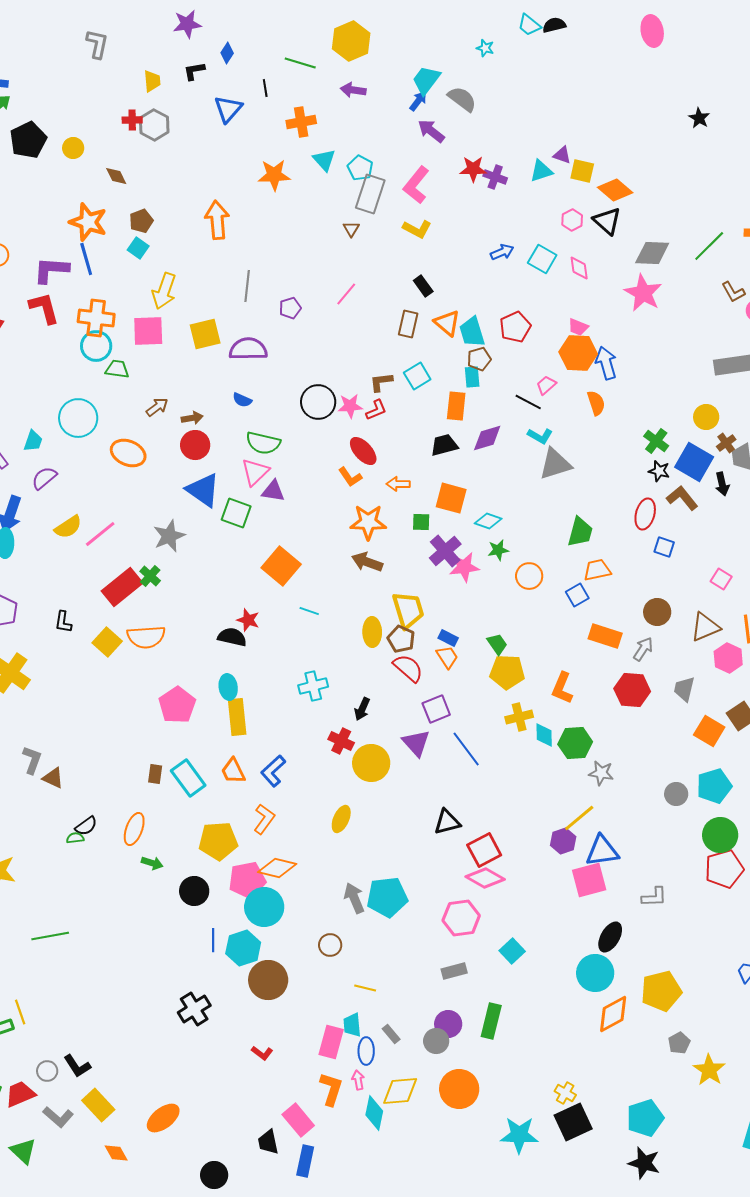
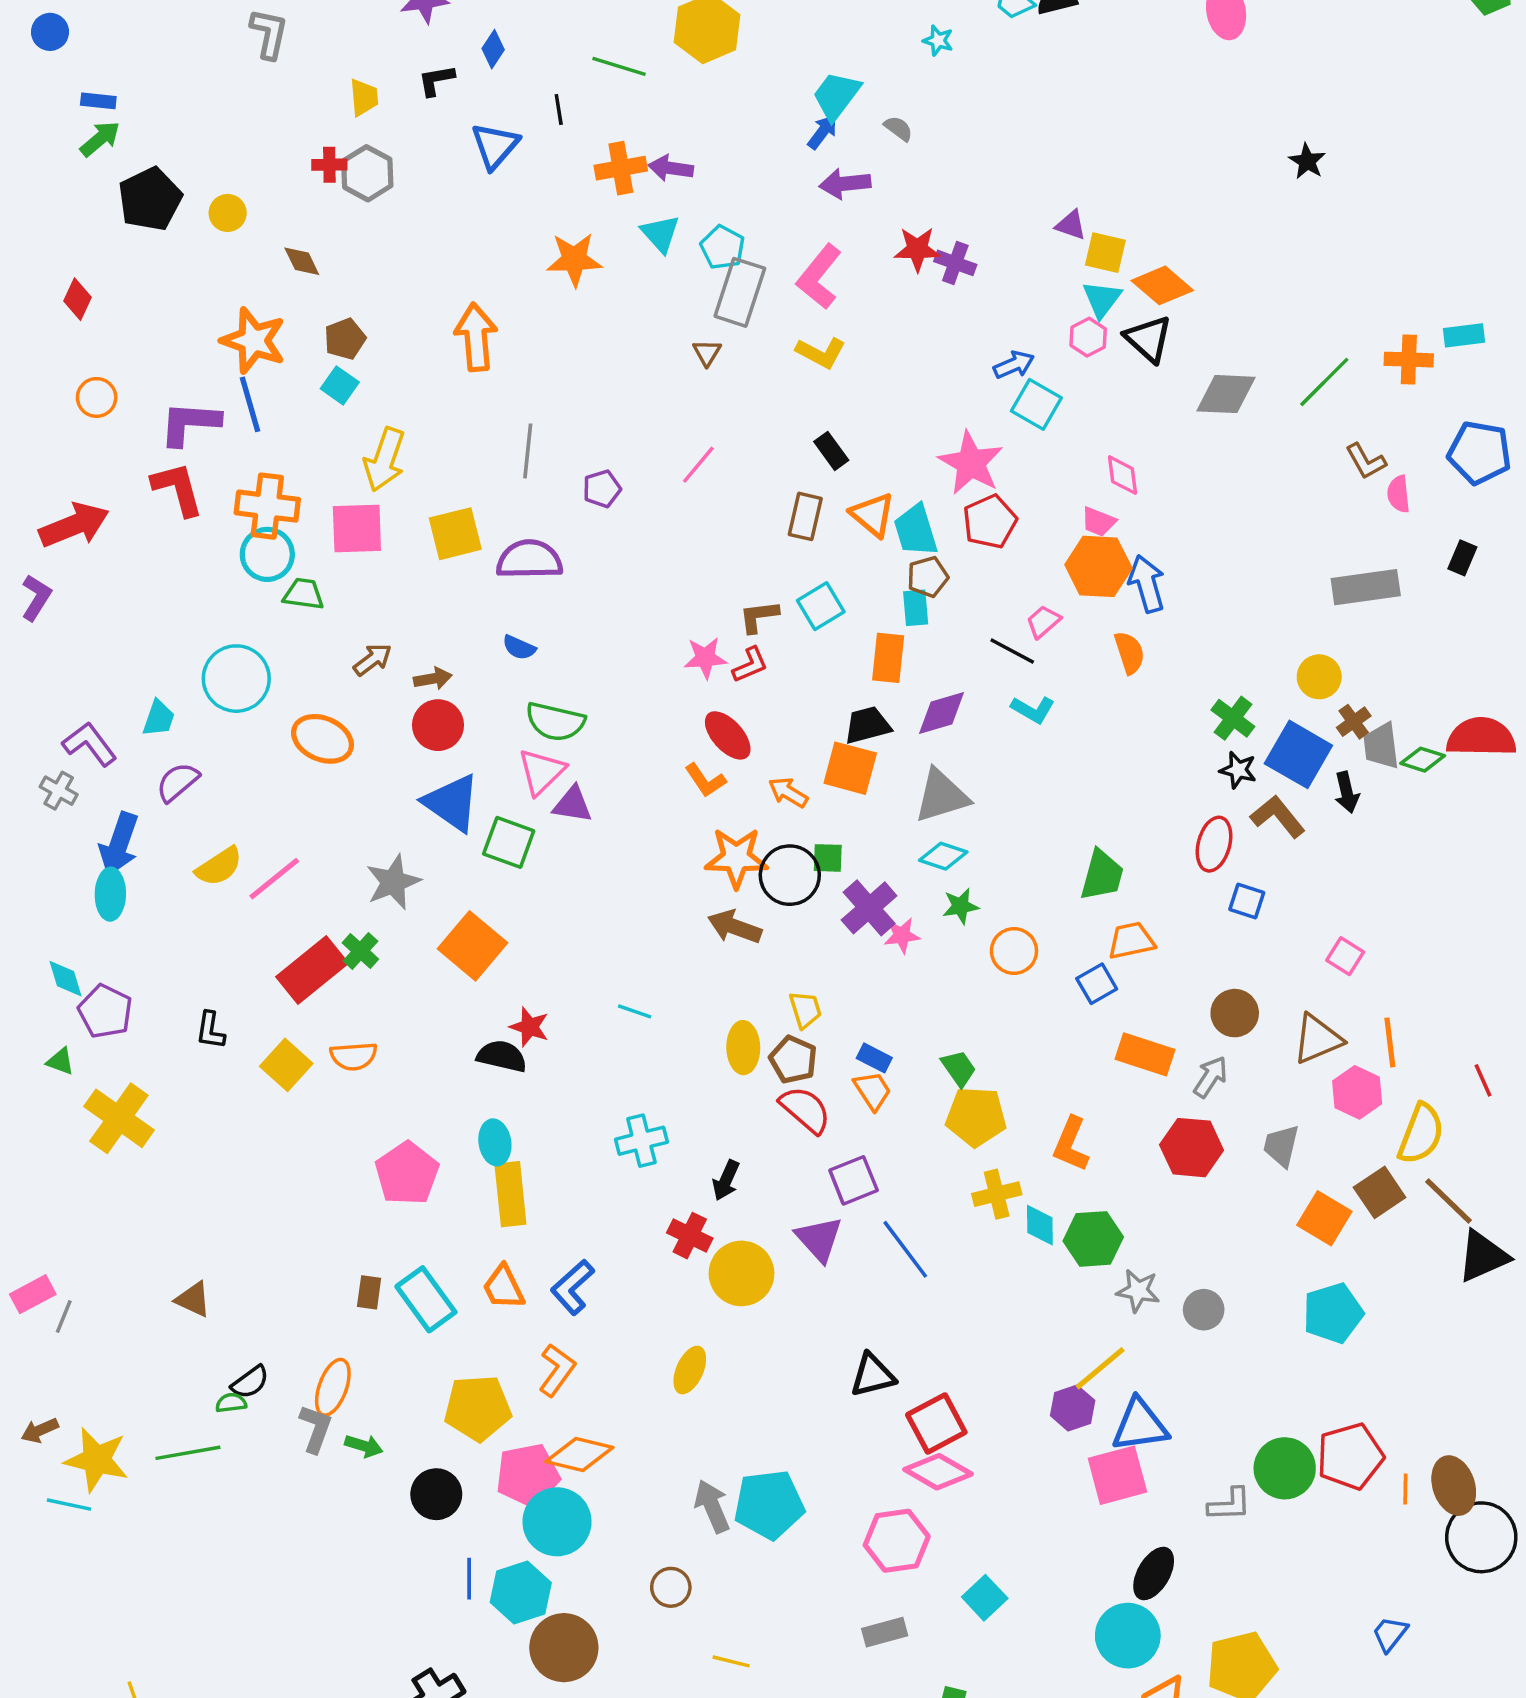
purple arrow: (353, 90) -> (671, 168), moved
gray semicircle: (462, 99) -> (898, 128), size x0.6
purple arrow: (431, 131) -> (845, 184), turned -44
cyan triangle: (541, 171) -> (1102, 299), moved, turned -35
blue arrow: (502, 252) -> (1014, 365), moved
pink diamond: (579, 268) -> (1123, 475), moved
pink star: (643, 293) -> (971, 463), moved
black circle: (318, 402) -> (790, 875), moved
gray triangle: (555, 464) -> (942, 796), moved
orange arrow: (398, 484) -> (788, 792), turned 30
orange square: (451, 498) -> (850, 768), moved
orange square: (281, 566) -> (472, 946), moved
pink star: (464, 567) -> (902, 935), size x0.7
yellow trapezoid: (408, 610) -> (805, 1010), size x0.6
orange semicircle: (146, 637) -> (354, 1056), size x0.7
gray L-shape: (32, 760) -> (316, 1429), moved
gray circle: (676, 794) -> (1204, 1310), moved
green circle: (720, 835) -> (1285, 1468), moved
green line: (50, 936) -> (188, 1453), moved

